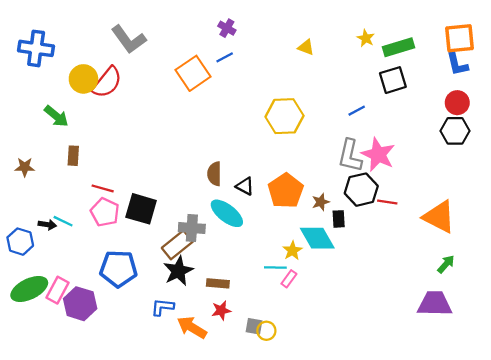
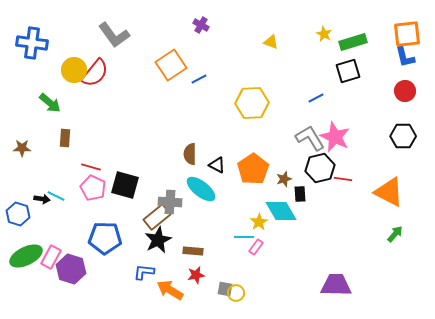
blue line: (225, 57) -> (199, 79), moved
black hexagon: (455, 131) -> (403, 136), moved
gray L-shape: (350, 156) -> (310, 138), turned 136
purple trapezoid: (435, 304) -> (336, 285), moved

